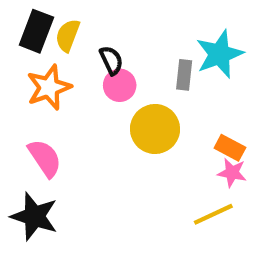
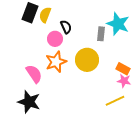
cyan star: (220, 54) -> (118, 24), turned -30
pink circle: (120, 85) -> (55, 39), moved
orange star: (49, 87) -> (56, 62), moved

